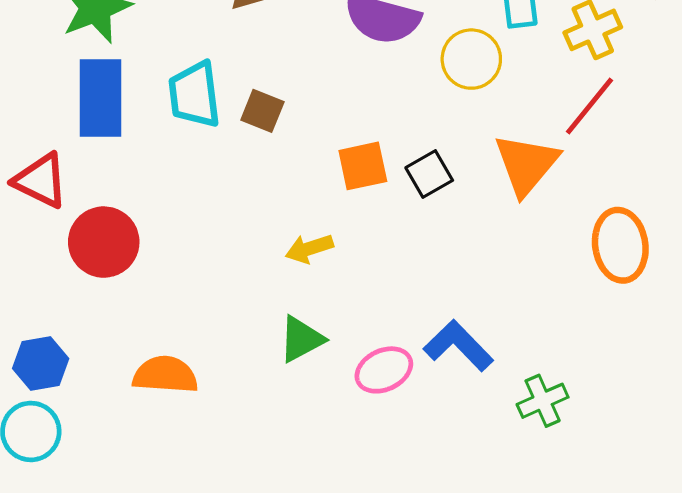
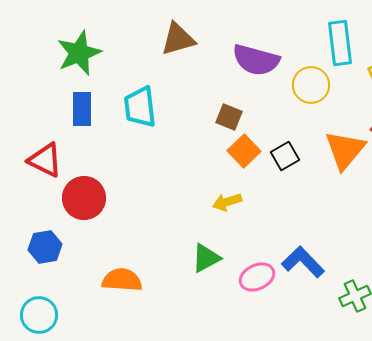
blue rectangle: (100, 98) -> (82, 109), size x0.7
brown square: (262, 111) -> (229, 117), moved
orange square: (363, 166) -> (244, 151), turned -32
yellow arrow: (309, 249) -> (227, 202), moved
blue hexagon: (41, 363) -> (45, 247), moved

